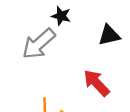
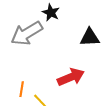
red arrow: (97, 83) -> (71, 77), turned 100

